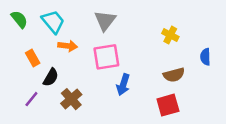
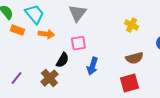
pink square: (106, 57) -> (78, 43), size x0.7
orange rectangle: (33, 58) -> (17, 30), moved, turned -40
black semicircle: (51, 77) -> (62, 60), moved

